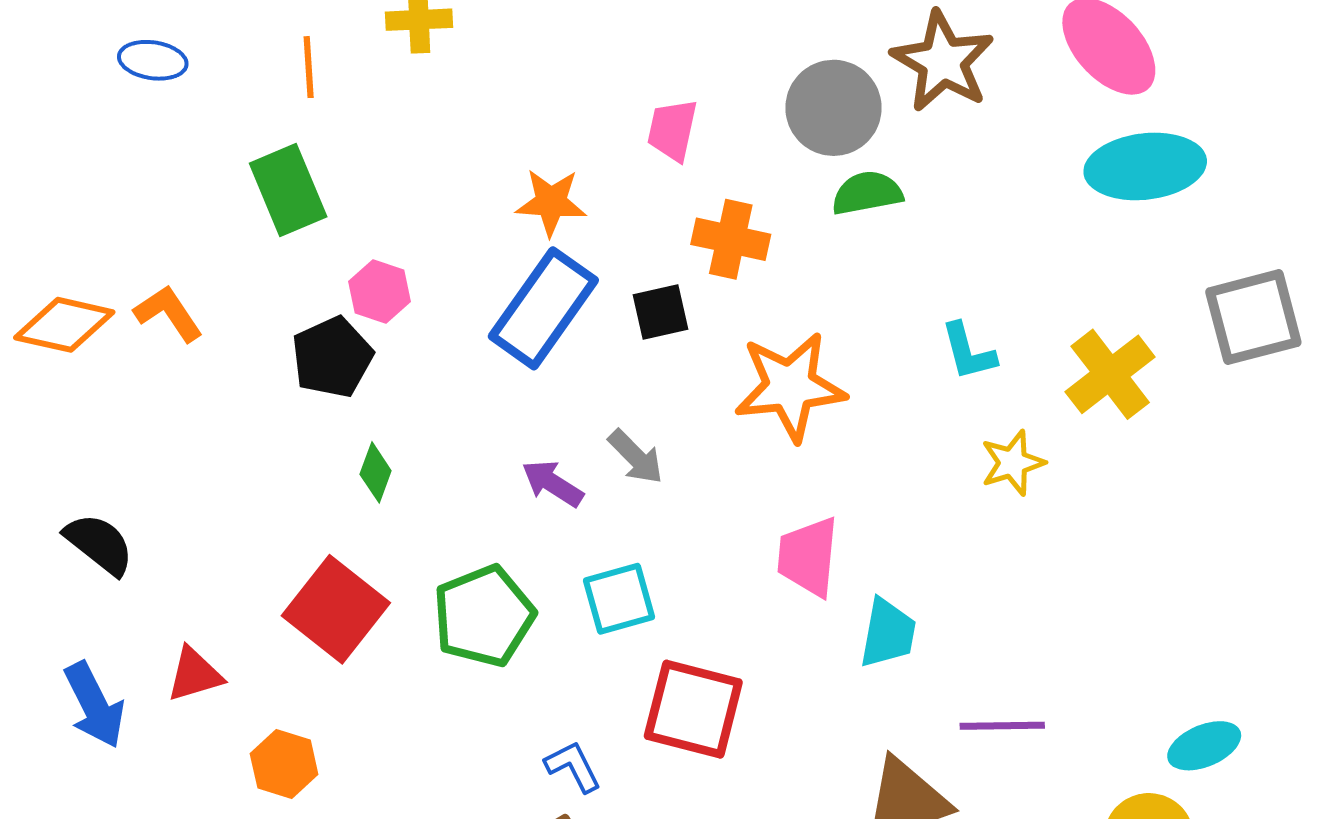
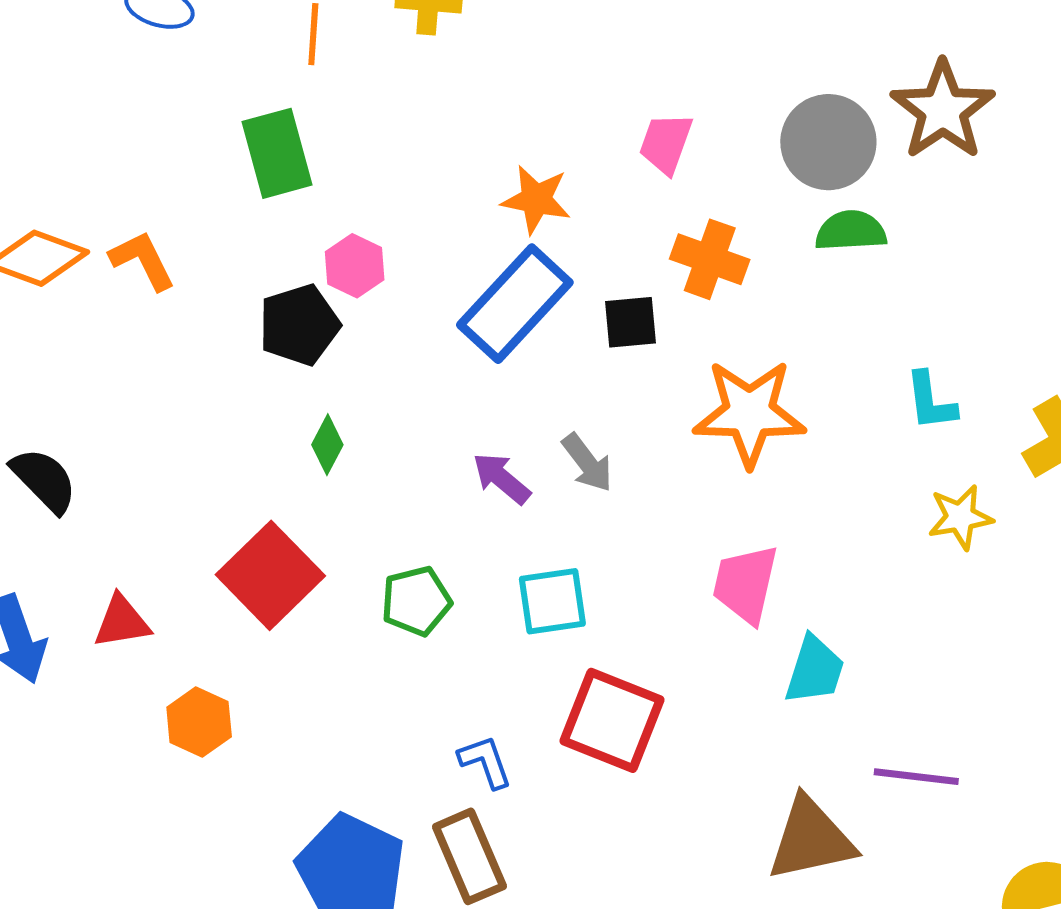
green pentagon: (484, 616) -> (416, 601), size x0.7

